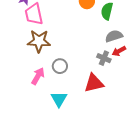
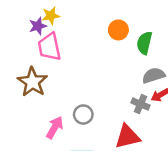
brown star: (39, 41) -> (33, 82), moved, turned 30

